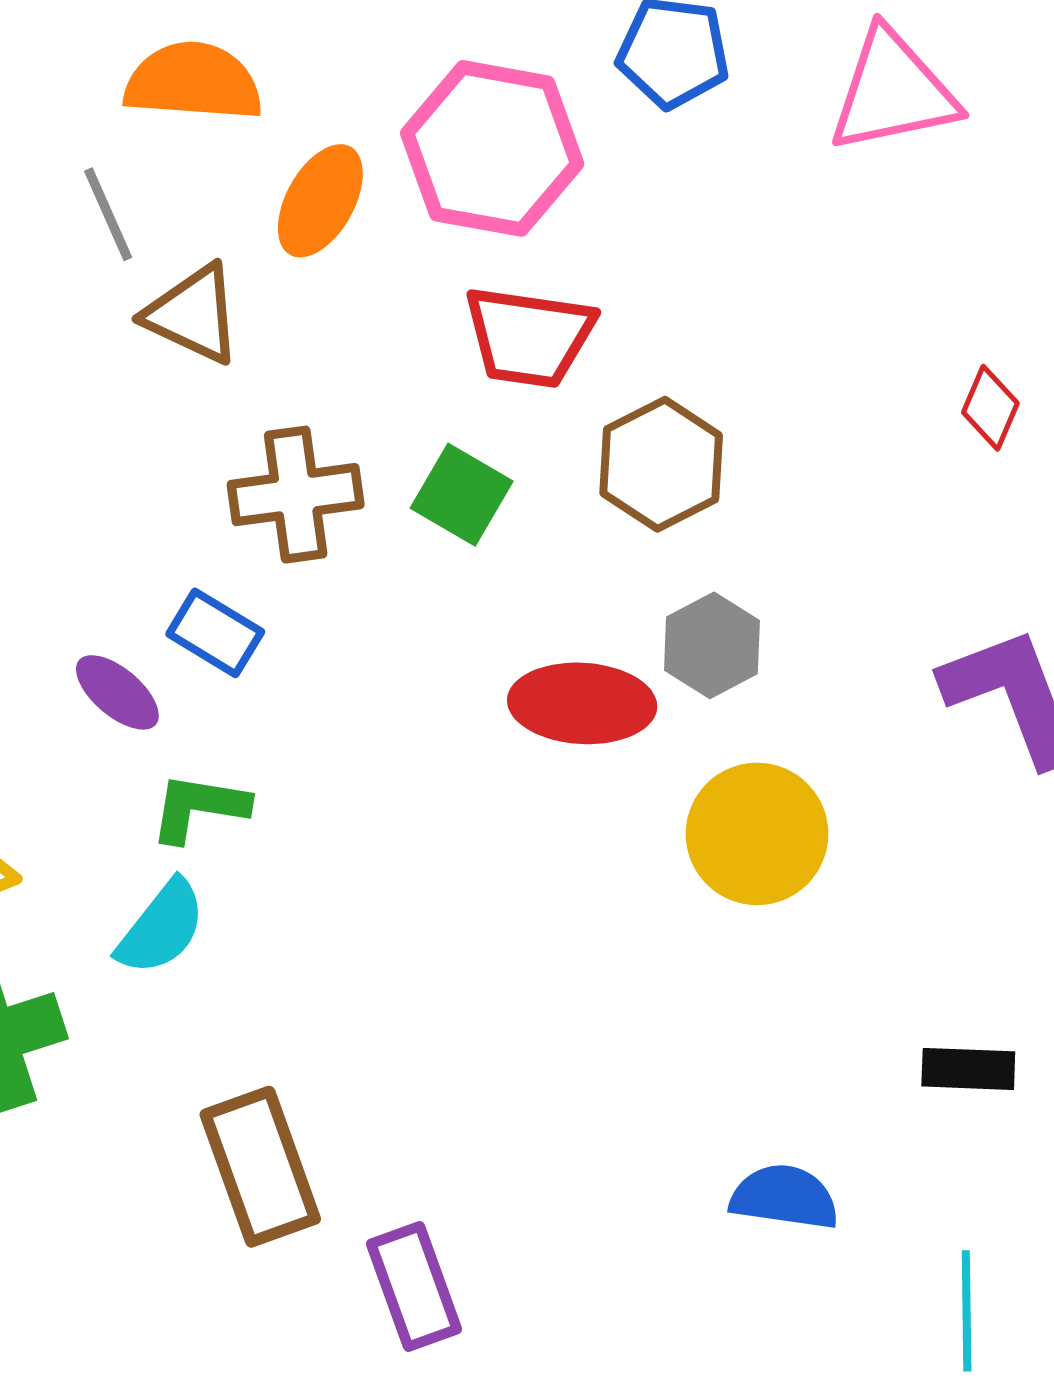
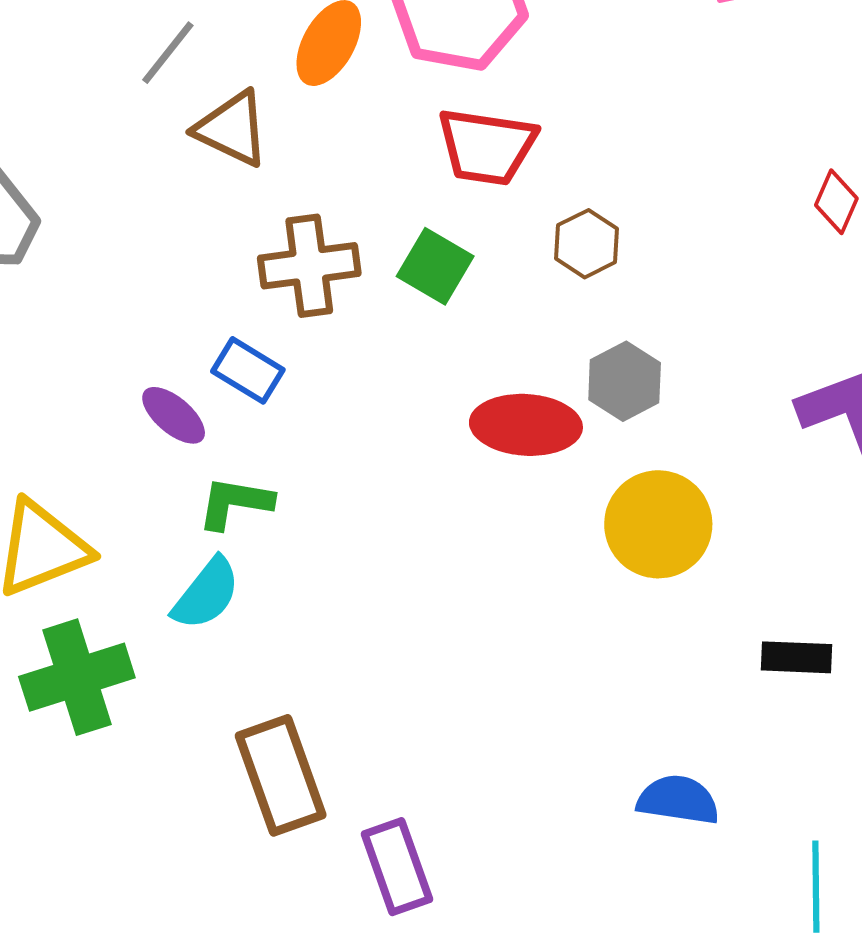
gray line: (108, 214) -> (168, 53), turned 62
brown hexagon: (661, 464) -> (587, 244), size x0.7
black rectangle: (968, 1069) -> (796, 657), moved

